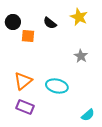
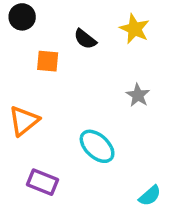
black circle: (13, 22) -> (22, 17), moved
orange triangle: (23, 81) -> (24, 121), moved
cyan ellipse: (57, 86) -> (97, 146), turned 30

